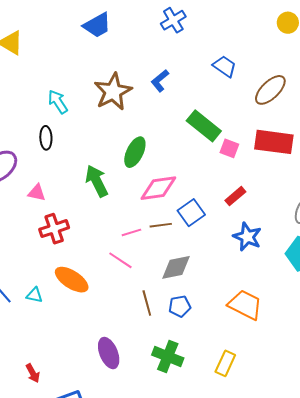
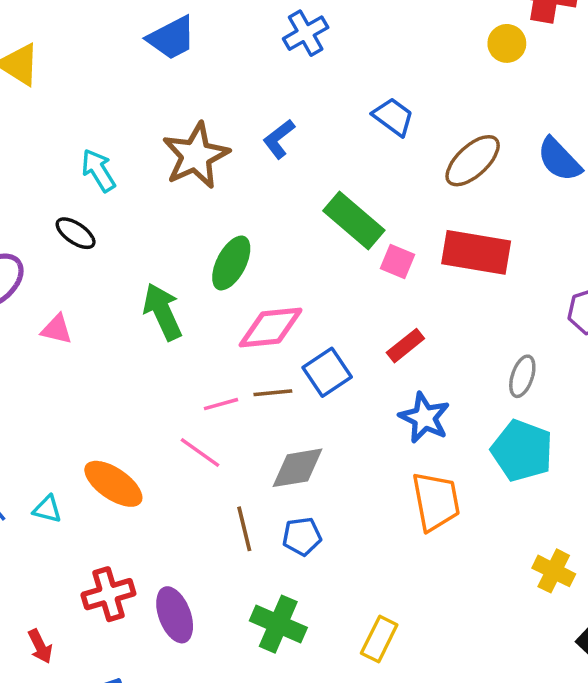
black ellipse: (46, 138) -> (76, 233), turned -55
red cross: (54, 229) -> (108, 594), moved
orange trapezoid: (245, 305) -> (436, 501), moved, turned 51

